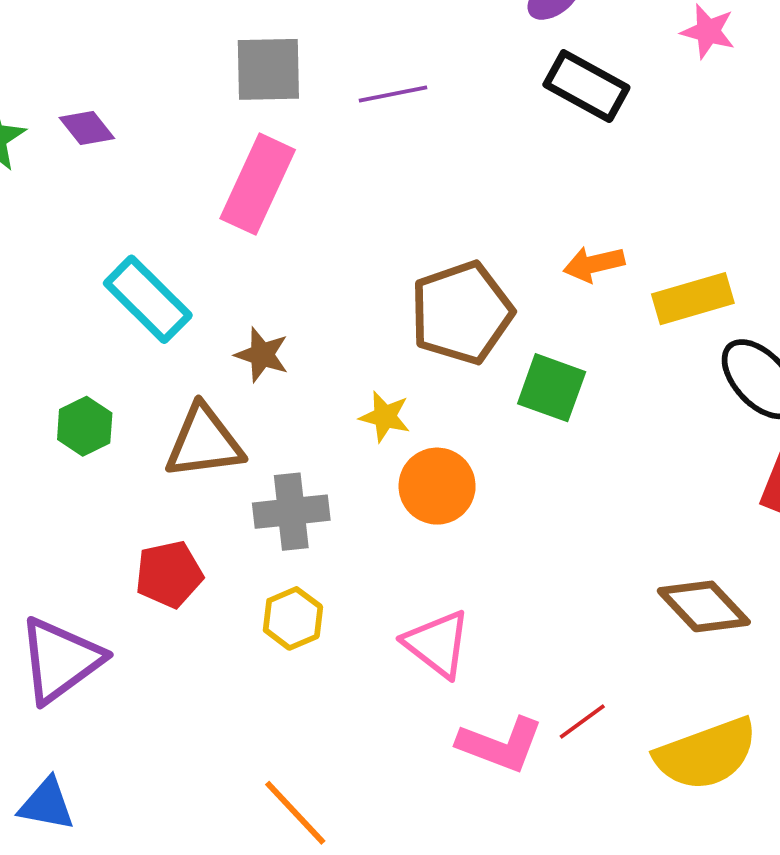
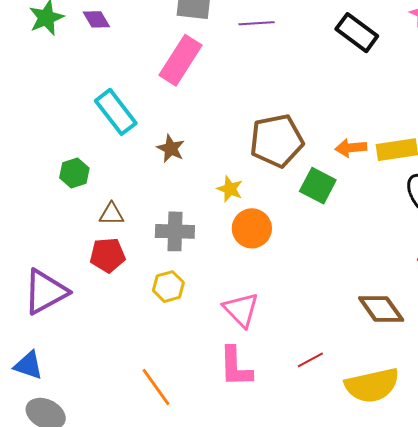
orange arrow: (594, 264) -> (351, 148), moved
brown triangle: (204, 442) -> (111, 214), moved, size x0.6
pink L-shape: (500, 745) -> (236, 367), moved, turned 60

